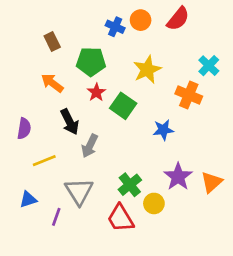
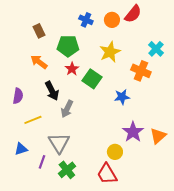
orange circle: (141, 20) -> (112, 20), moved
green cross: (130, 185) -> (67, 170), moved
red trapezoid: (120, 218) -> (107, 174), moved

